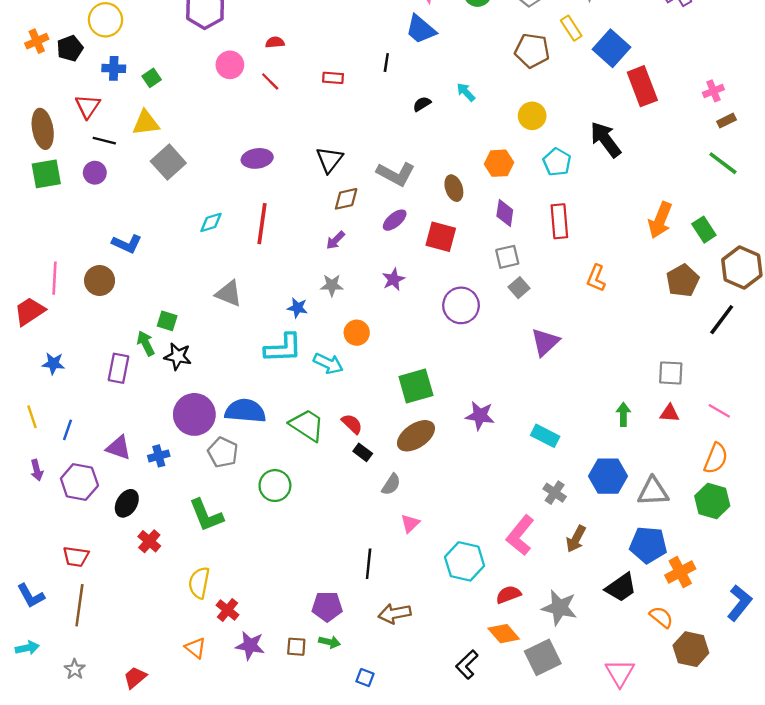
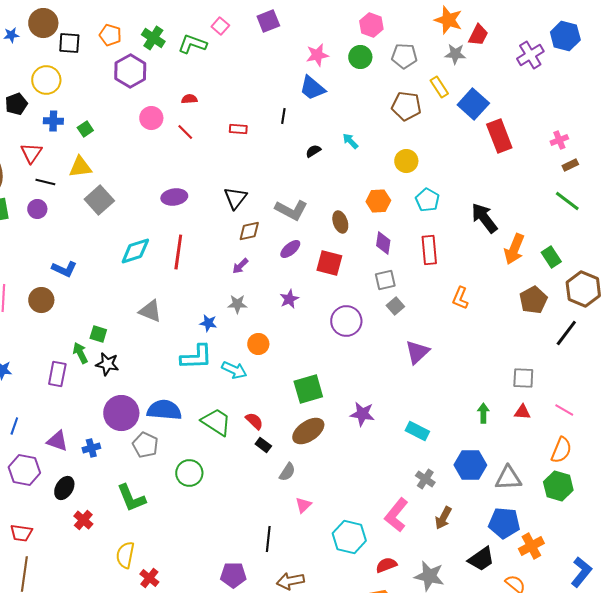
black arrow: (606, 140) -> (484, 218), moved
cyan diamond: (211, 222) -> (135, 251), size x1.5

